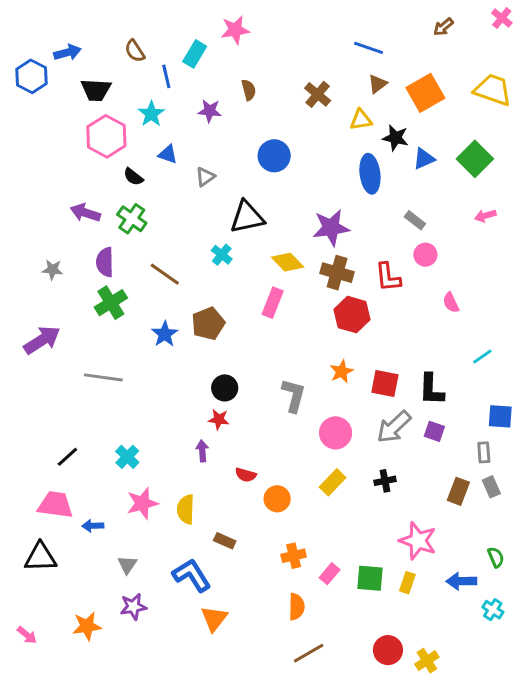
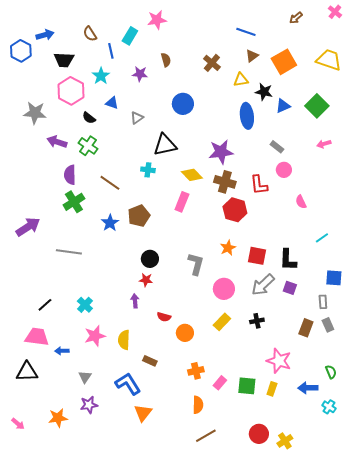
cyan cross: (222, 255) -> (148, 170), turned -32
gray star: (52, 270) -> (35, 113), moved, size x1.6

